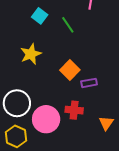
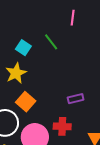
cyan square: (40, 16) -> (23, 48), moved
orange square: (70, 70) -> (26, 102), moved

